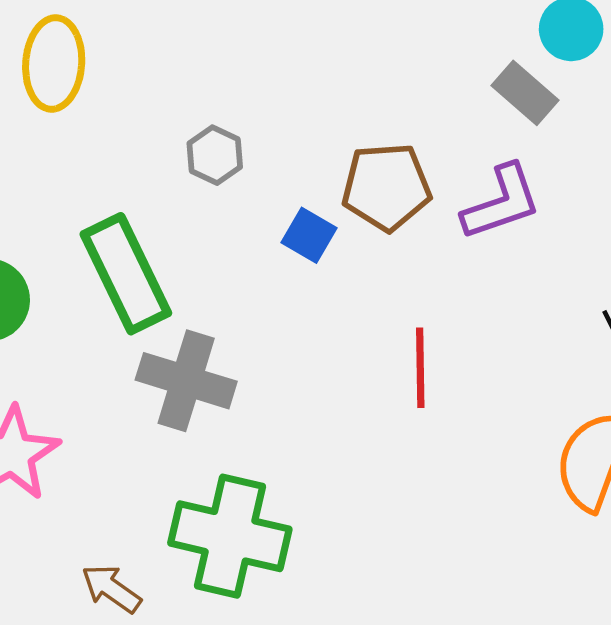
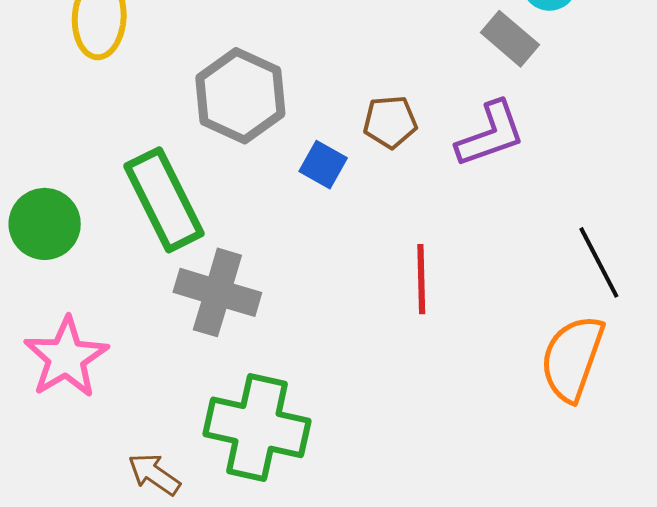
gray hexagon: (215, 155) -> (240, 96), size x1.8
brown pentagon: (386, 187) -> (390, 122), size x0.7

